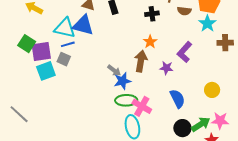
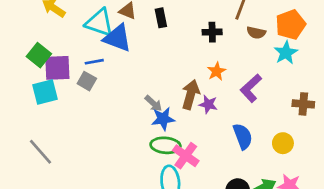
cyan triangle: (65, 28) -> (99, 23), moved
orange star: (150, 42) -> (217, 71), moved
brown cross: (225, 43) -> (303, 104), moved
purple star: (166, 68) -> (208, 104), moved
cyan square: (46, 71) -> (45, 92), moved
blue semicircle: (177, 99) -> (243, 136), moved
gray line: (19, 114) -> (40, 152), moved

